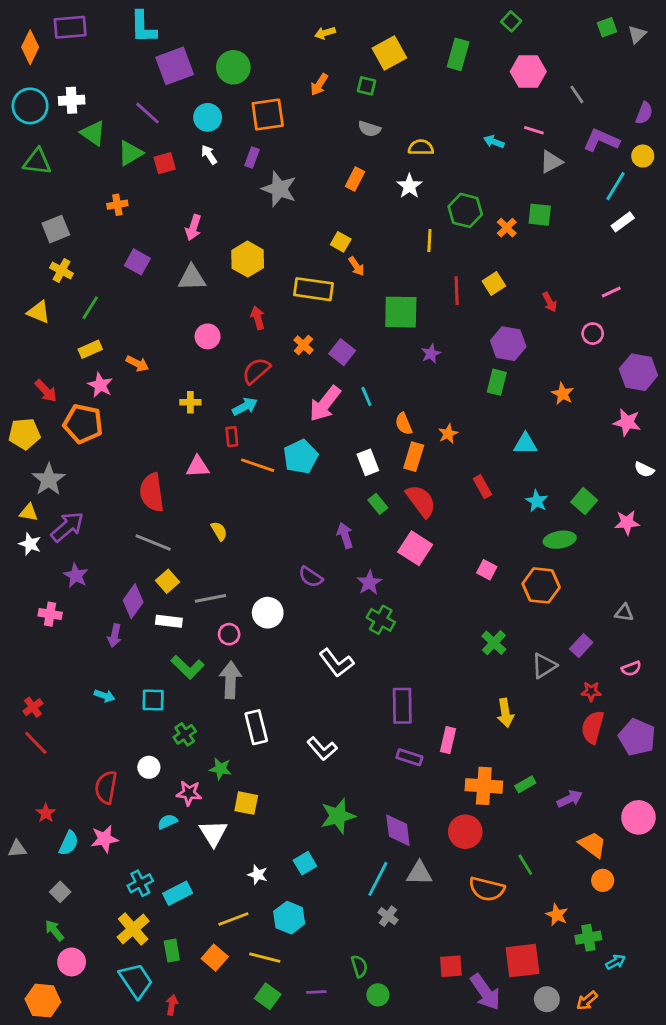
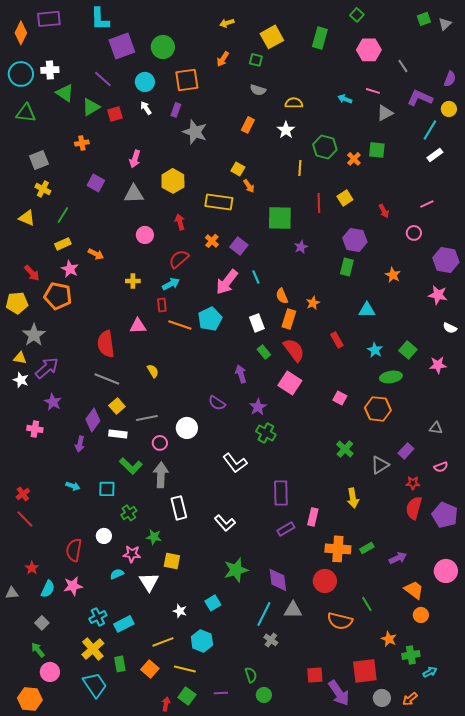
purple rectangle: (409, 757) -> (286, 529), turned -48
red arrow: (172, 1005) -> (166, 704), moved

